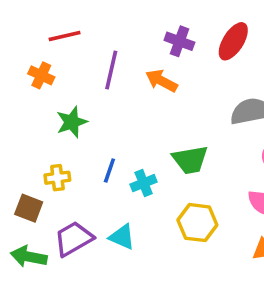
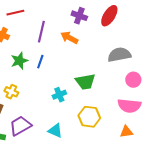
blue line: (109, 170) -> (40, 62), moved
yellow cross: (57, 178) -> (11, 92), turned 32
cyan triangle: (122, 237) -> (55, 131), moved

